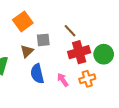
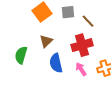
gray square: (43, 40) -> (68, 12), moved
red cross: (79, 52) -> (82, 45), moved

